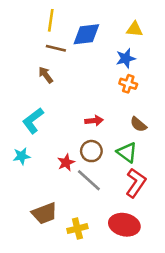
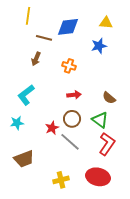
yellow line: (51, 20) -> (28, 16), moved
brown arrow: (46, 75) -> (36, 59), turned -120
orange cross: (128, 84) -> (69, 66), moved
brown trapezoid: (44, 213) -> (24, 159), moved

